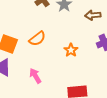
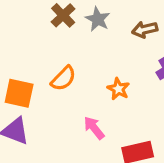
pink arrow: (35, 76) -> (94, 128), moved

